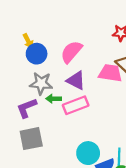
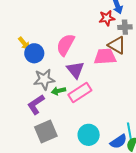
purple triangle: (76, 80) -> (75, 70), turned 36
cyan circle: (88, 153) -> (89, 135), moved

